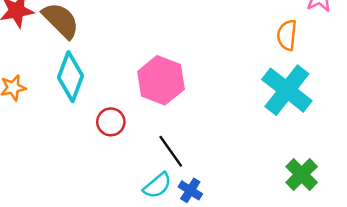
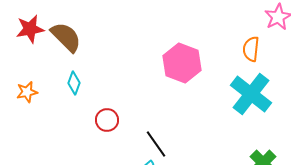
cyan diamond: (70, 77) -> (74, 83), size x0.6
pink hexagon: (161, 80) -> (182, 63), moved

